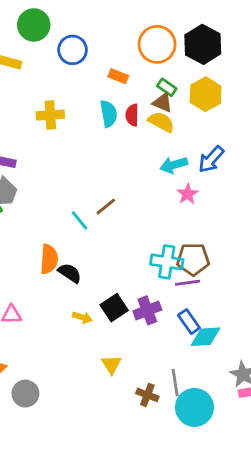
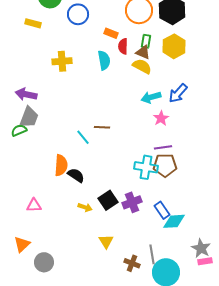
green rectangle: (167, 87) -> (146, 41), turned 64
red semicircle: (132, 115) -> (123, 46), moved
brown line: (106, 206) -> (102, 127), turned 42
purple line: (188, 283) -> (163, 147), moved

